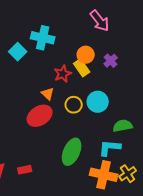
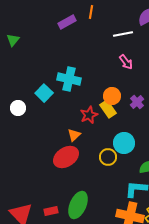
pink arrow: (100, 21) -> (126, 62), size x0.7
orange triangle: (48, 94) -> (74, 135), turned 32
yellow circle: (74, 105) -> (108, 157), moved
green ellipse: (72, 152) -> (78, 205), moved

